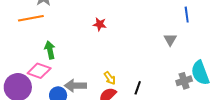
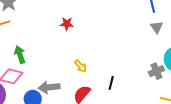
gray triangle: (170, 40) -> (157, 27), moved
yellow arrow: (110, 78) -> (81, 66), moved

